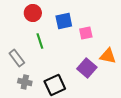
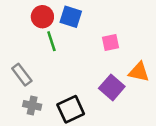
blue square: (64, 21) -> (71, 17), moved, turned 30
green line: (40, 41) -> (51, 41), moved

